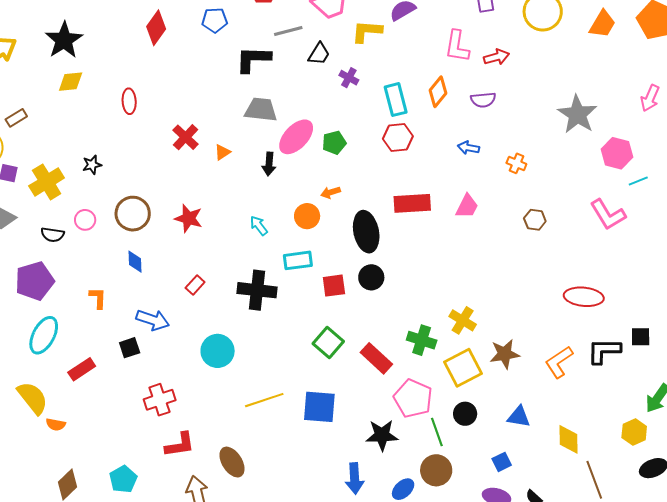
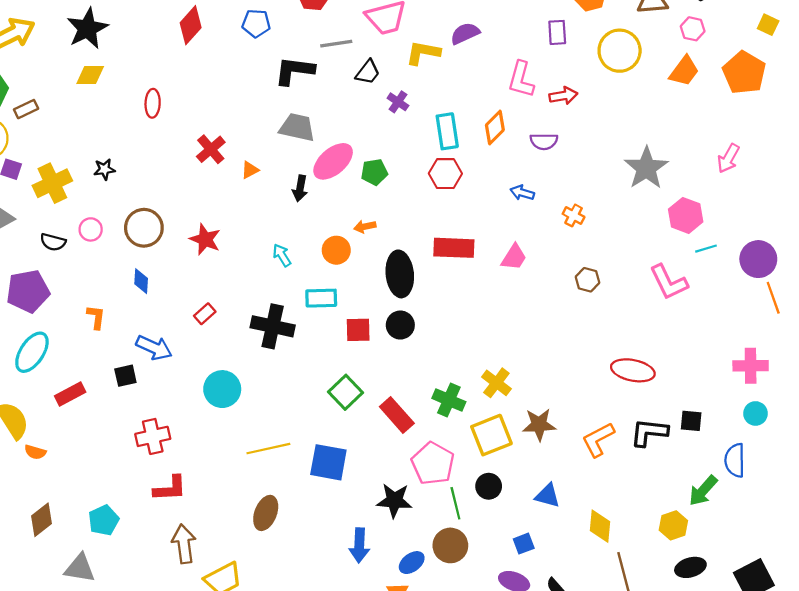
brown ellipse: (232, 462) -> (266, 513), moved, turned 48

